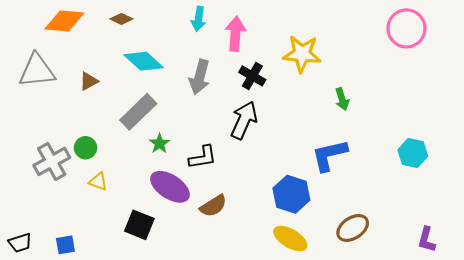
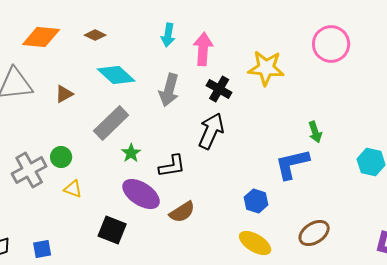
pink circle: (406, 28) -> (331, 44), moved
green arrow: (342, 99) -> (315, 132), moved
blue hexagon: (291, 194) -> (256, 201), size x0.7

